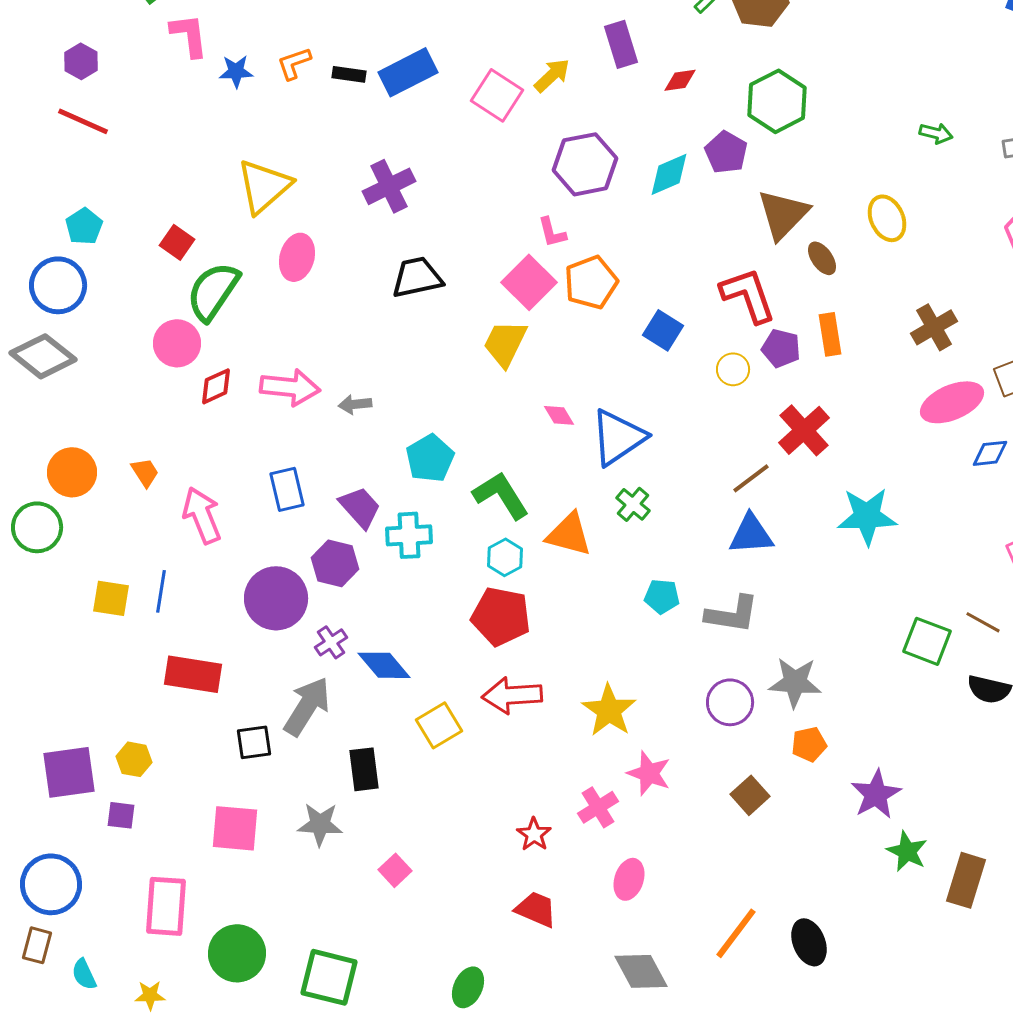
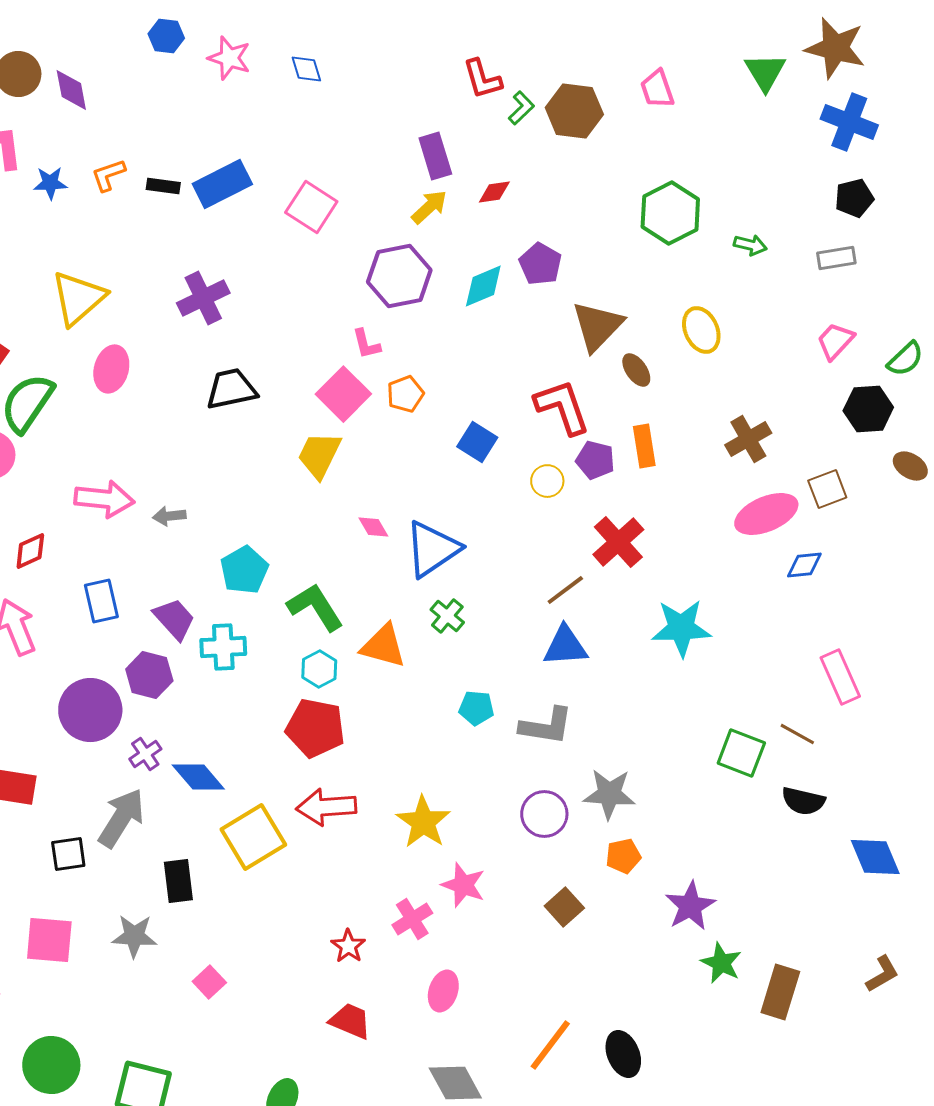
yellow arrow: (552, 75) -> (429, 207), moved
green hexagon: (777, 101) -> (670, 213), moved
orange pentagon: (591, 282) -> (405, 394), size x0.7
red diamond: (216, 386) -> (30, 551), moved
yellow square: (439, 725) -> (253, 837), size x1.4

